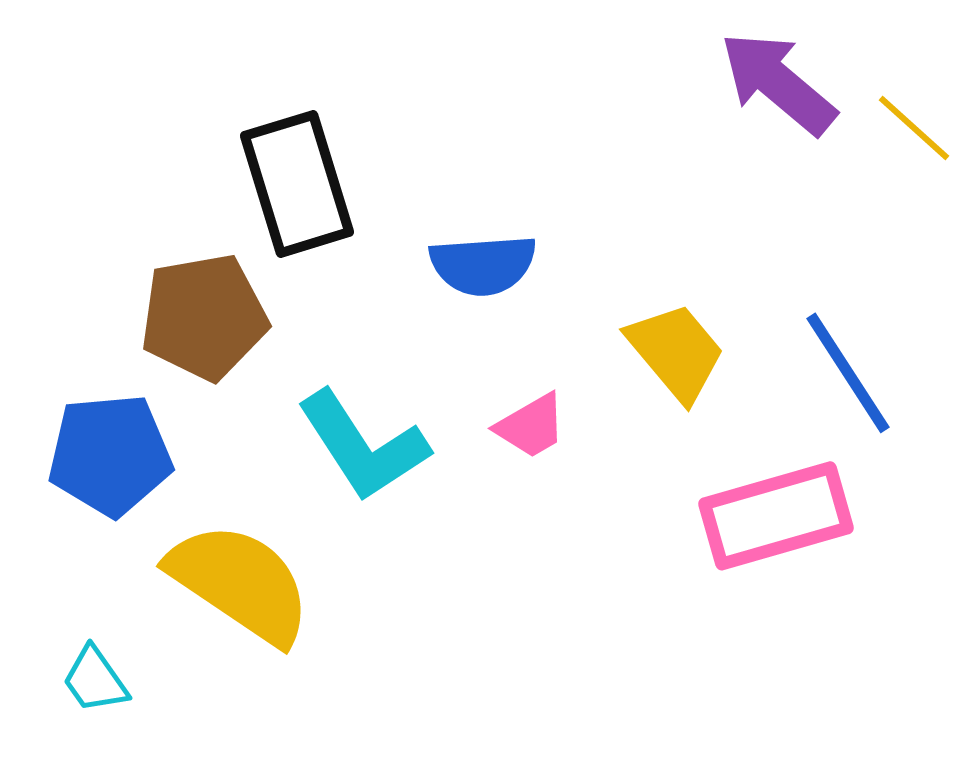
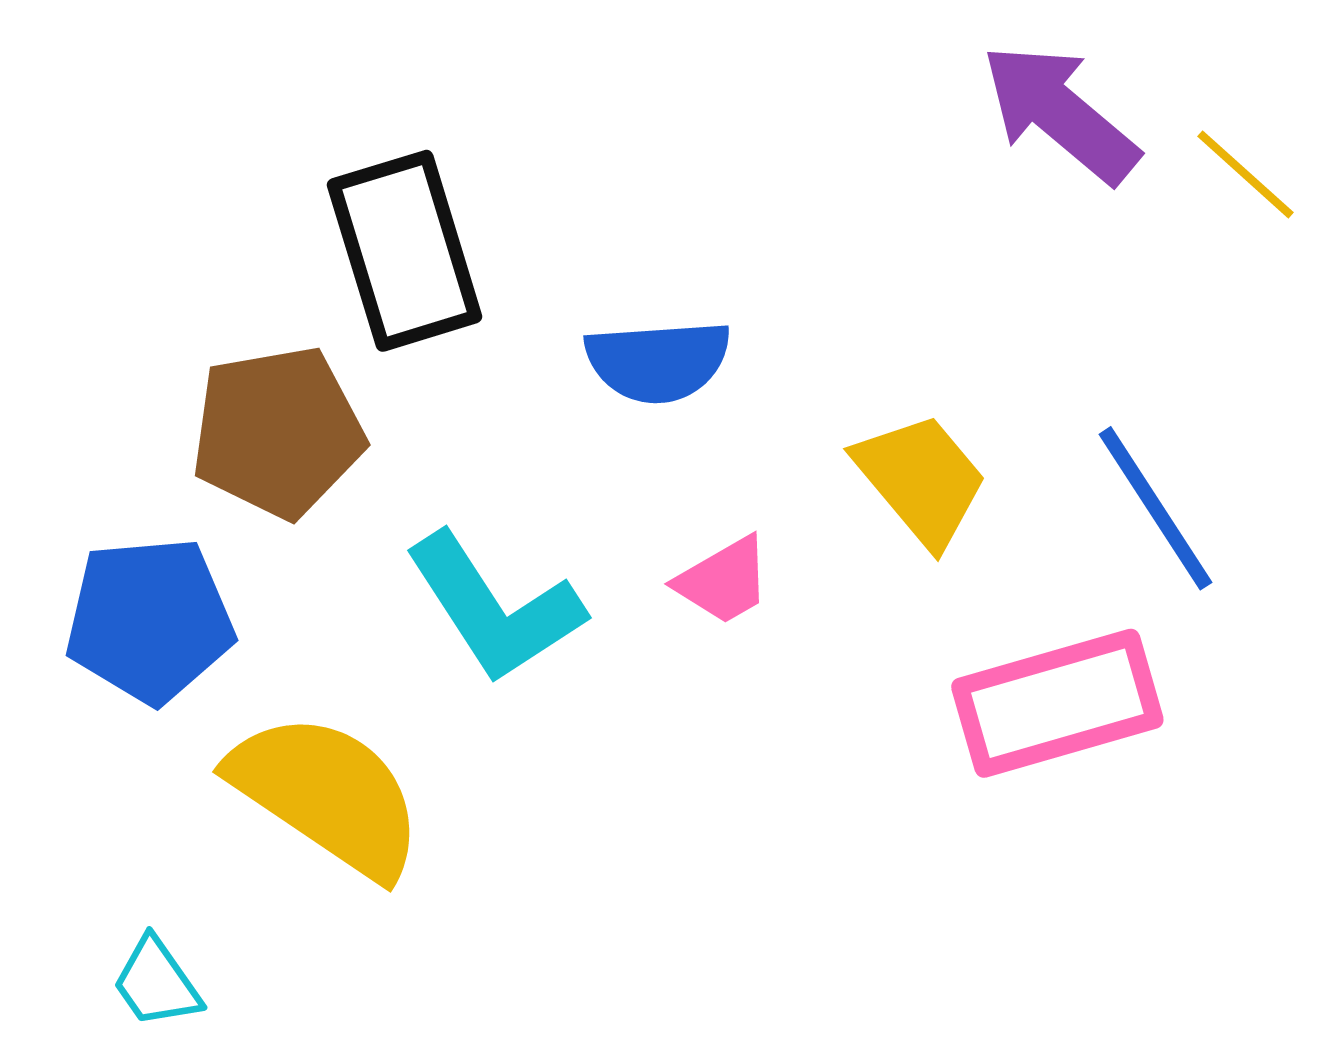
cyan trapezoid: (95, 680) -> (157, 983), moved

